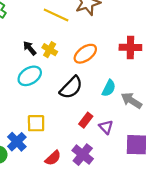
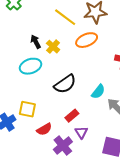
orange ellipse: (85, 54) -> (87, 40), moved
purple triangle: (106, 127) -> (81, 132), moved
red semicircle: (53, 158) -> (44, 129), moved

